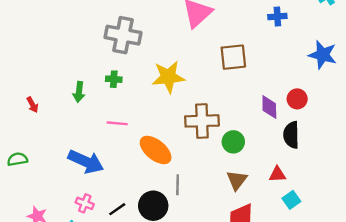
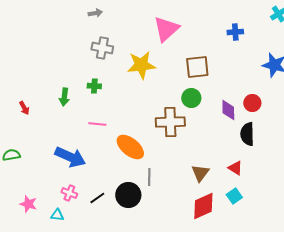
gray cross: (123, 35) -> (102, 48), size x0.7
yellow star: (168, 77) -> (141, 65), moved
green circle: (233, 142) -> (191, 98), moved
red triangle: (277, 174) -> (235, 168), turned 35
cyan square: (291, 200) -> (234, 196), moved

